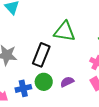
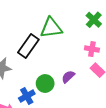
black rectangle: (41, 55) -> (28, 46), moved, turned 30

